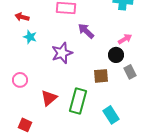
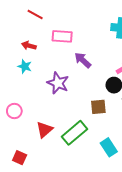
red arrow: (22, 17) -> (29, 46), moved
purple star: (62, 53) -> (58, 83), turned -30
green rectangle: (78, 101) -> (74, 133), turned 35

